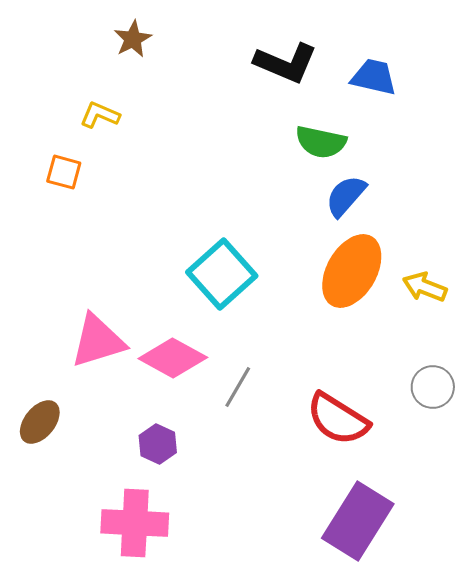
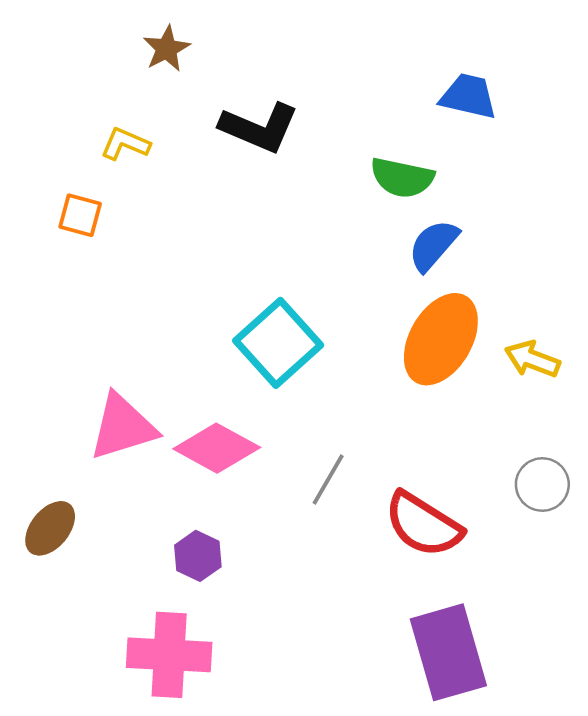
black L-shape: (286, 63) -> (259, 128), moved
gray line: (238, 387) -> (328, 479), moved
purple rectangle: (358, 521) -> (448, 652), turned -48

